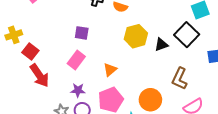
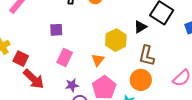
purple square: (82, 33) -> (56, 30), moved
yellow hexagon: (136, 36) -> (116, 40), moved
brown L-shape: (180, 79) -> (147, 56), moved

